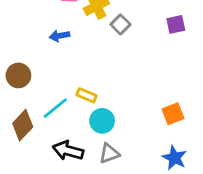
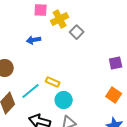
purple square: (176, 24) -> (116, 63), moved
orange square: (173, 114) -> (114, 95), turned -35

